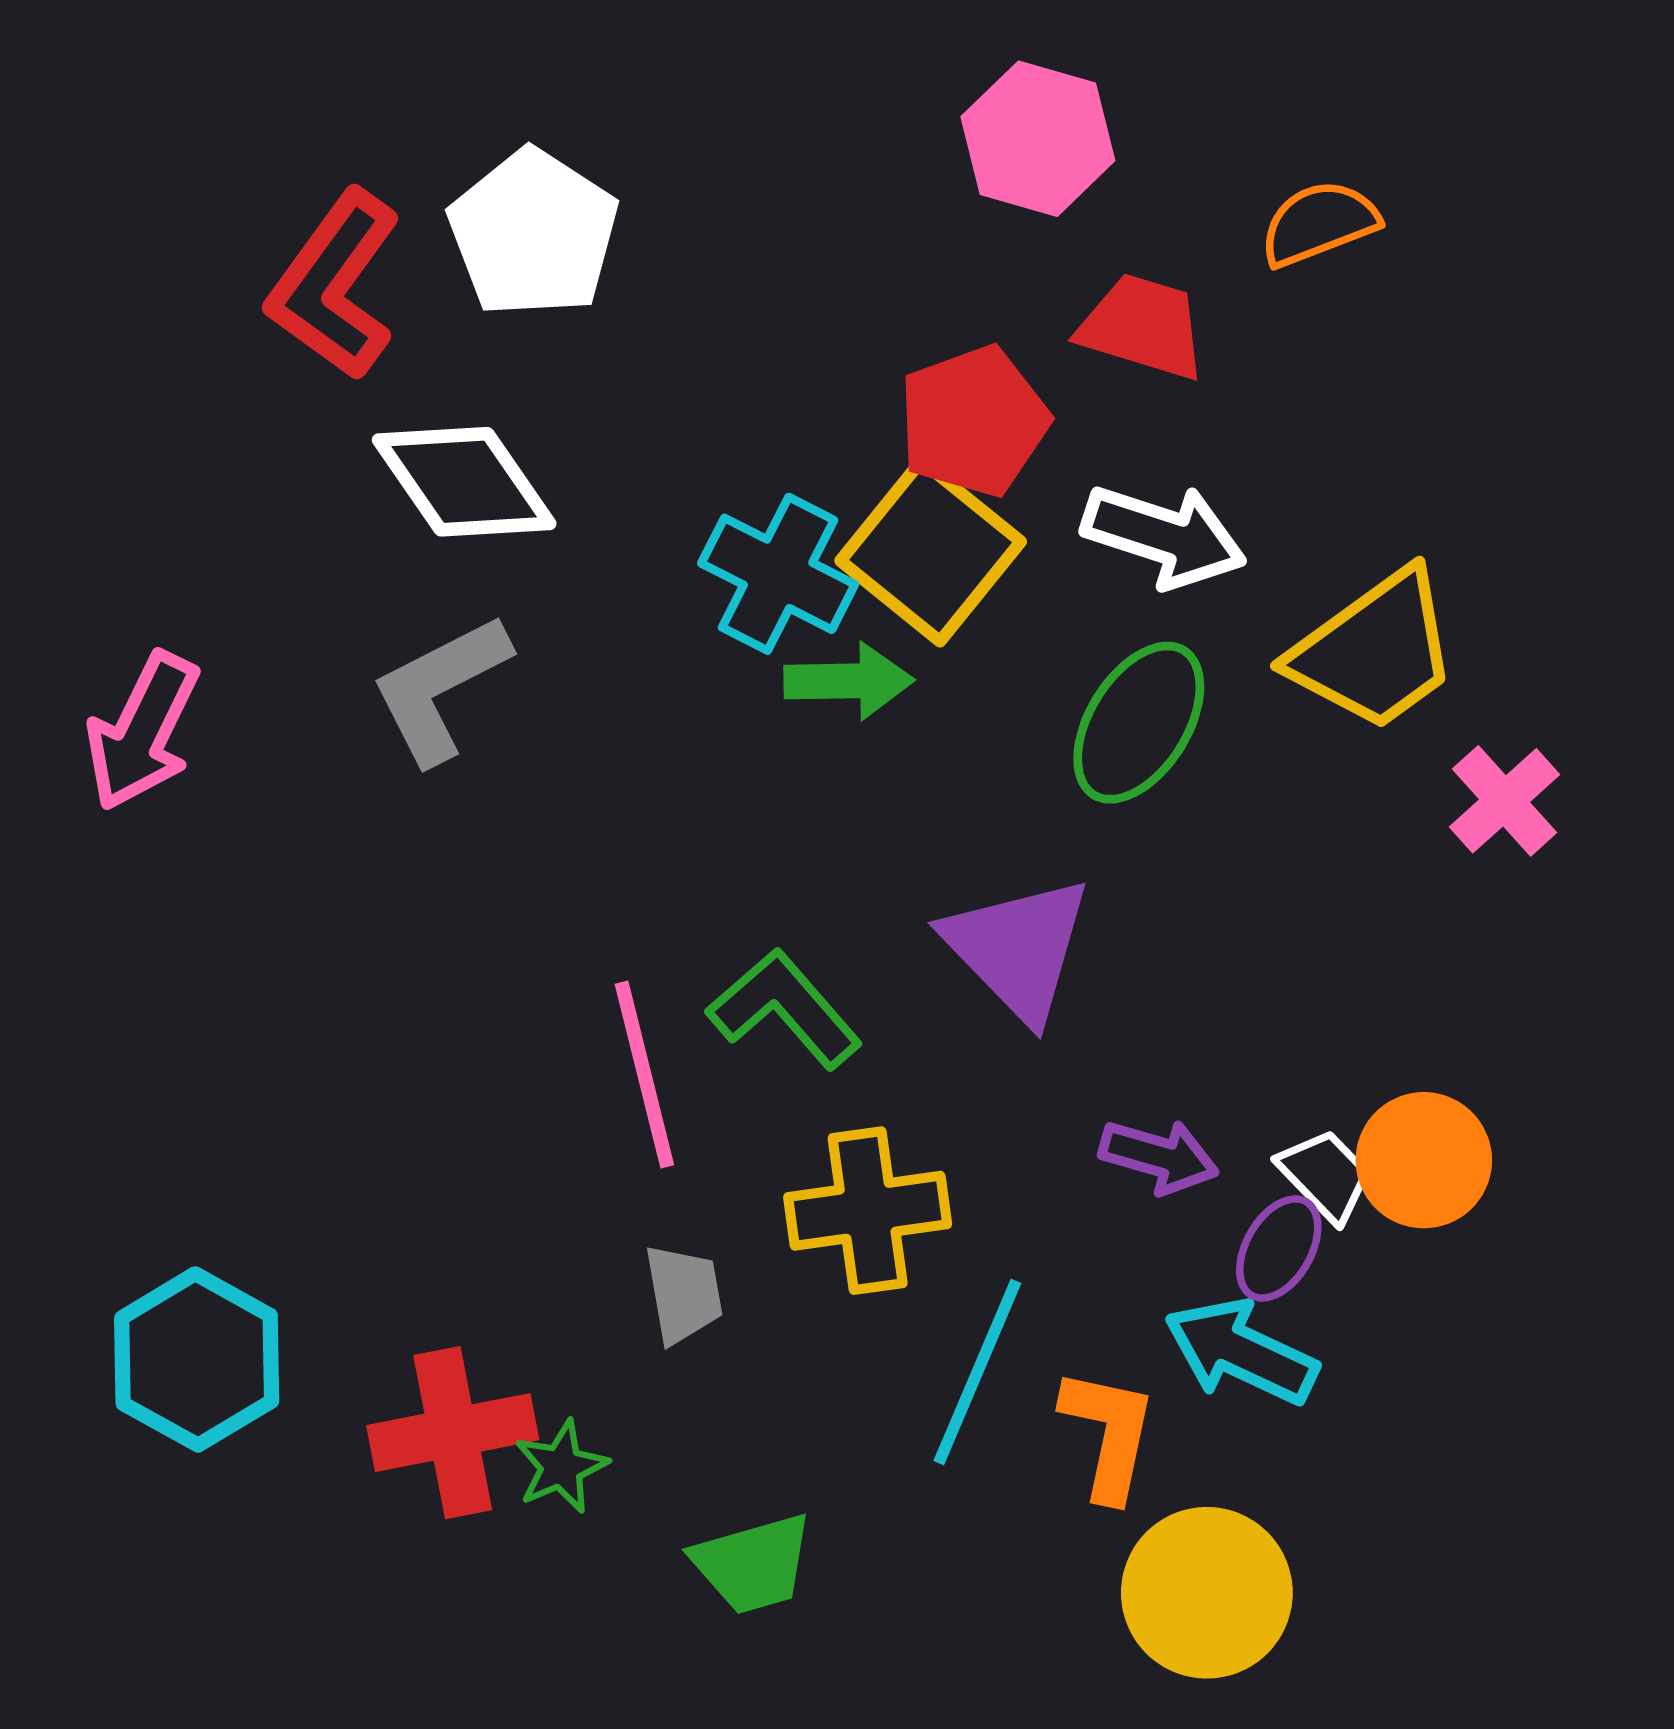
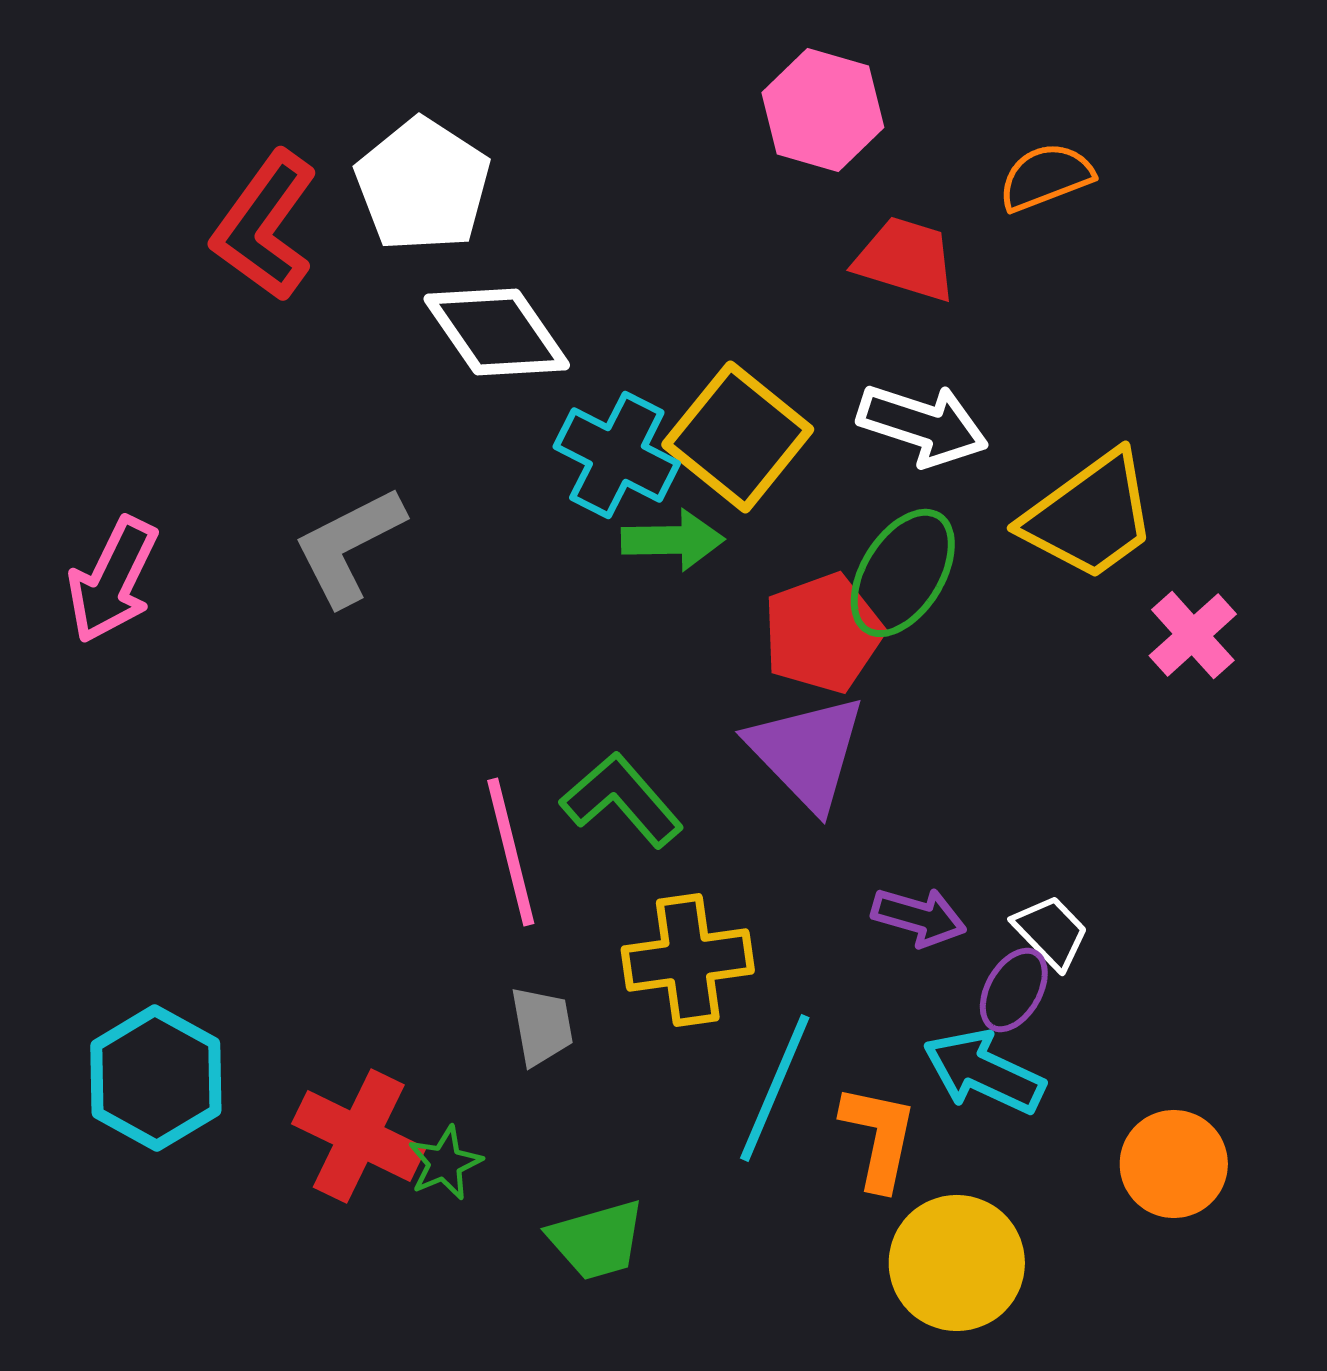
red pentagon: (974, 421) -> (823, 633), moved
white diamond: (464, 482) -> (497, 332), moved
orange circle: (1424, 1160) -> (1174, 1164), moved
red cross: (453, 1433) -> (359, 1136), turned 37

